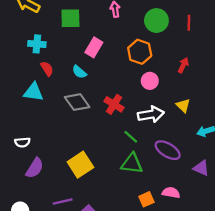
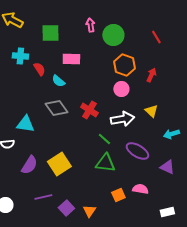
green circle: (156, 21) -> (113, 35), moved
red line: (189, 23) -> (156, 37), turned -32
pink rectangle: (94, 47) -> (71, 59), turned 60
orange hexagon: (140, 52) -> (124, 65), moved
red semicircle: (47, 69) -> (39, 69), moved
cyan triangle: (34, 92) -> (25, 124), moved
purple semicircle: (35, 168) -> (29, 165), moved

